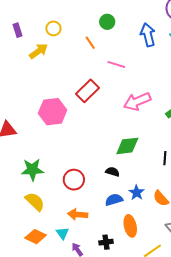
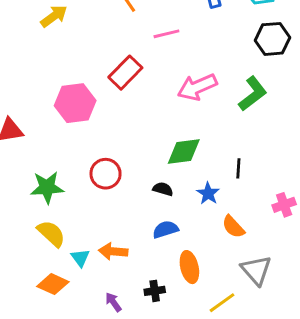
pink line: (116, 64) -> (166, 34), turned -30
red circle: (74, 180) -> (106, 174), moved
blue star: (137, 193) -> (208, 193), moved
cyan triangle: (62, 233) -> (80, 258), moved

